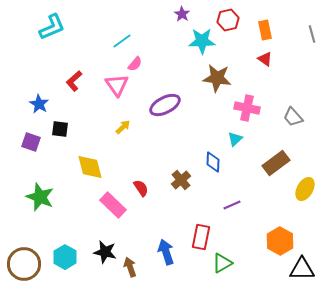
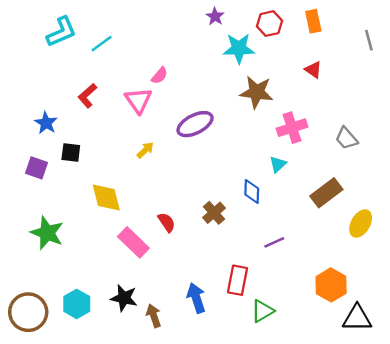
orange rectangle: (265, 30) -> (313, 21), moved
cyan line: (122, 41) -> (102, 44), moved
pink cross: (247, 108) -> (292, 128), turned -30

